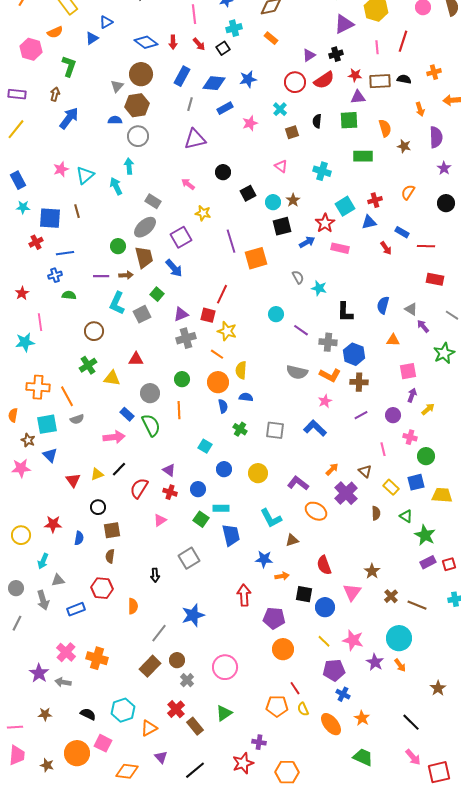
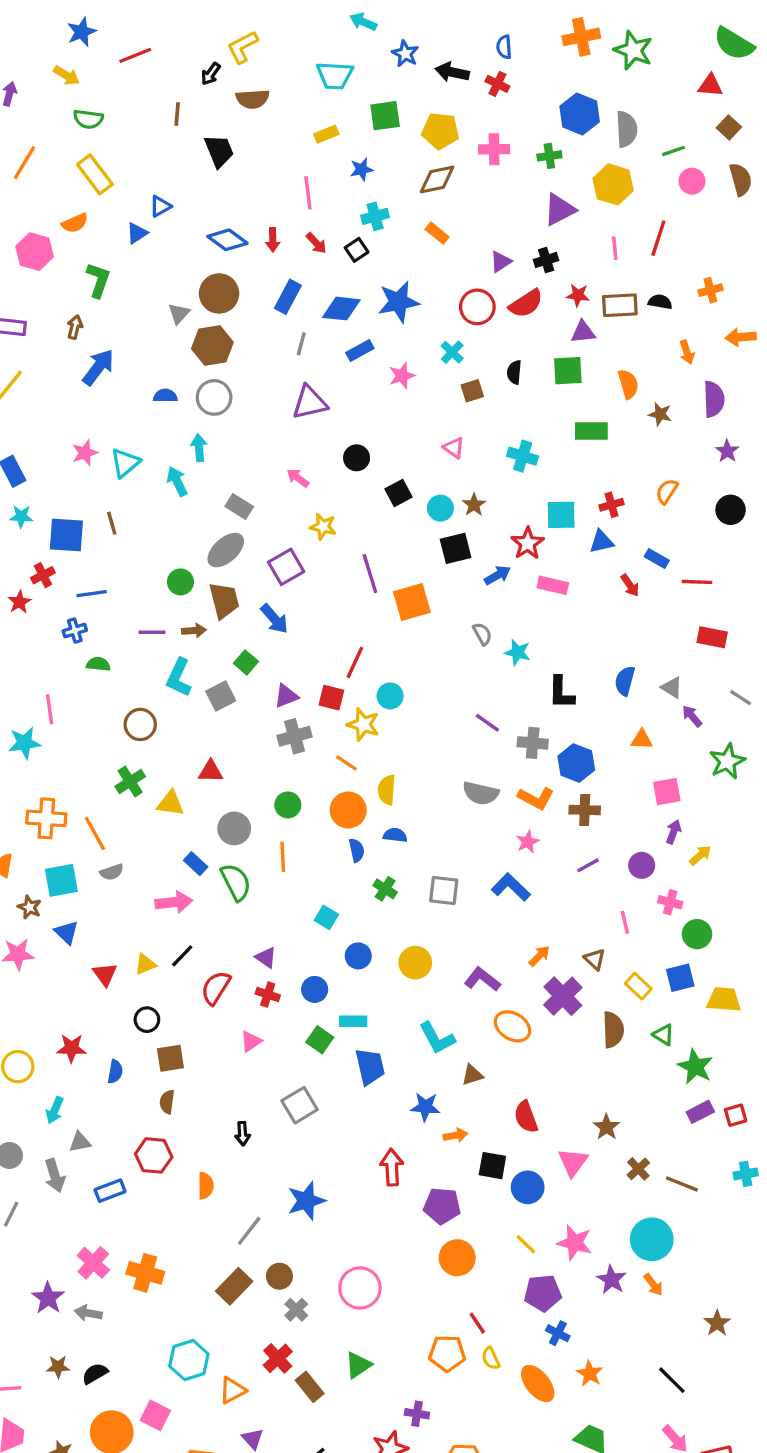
blue star: (248, 79) -> (398, 302), size x1.4
blue semicircle: (115, 120) -> (165, 396), moved
cyan square: (345, 206) -> (561, 515), turned 30
red star: (22, 293) -> (19, 602), moved
cyan circle: (276, 314) -> (390, 696), moved
brown semicircle: (376, 513) -> (613, 1030), size x1.5
black semicircle: (88, 714) -> (95, 1373), moved, turned -56

